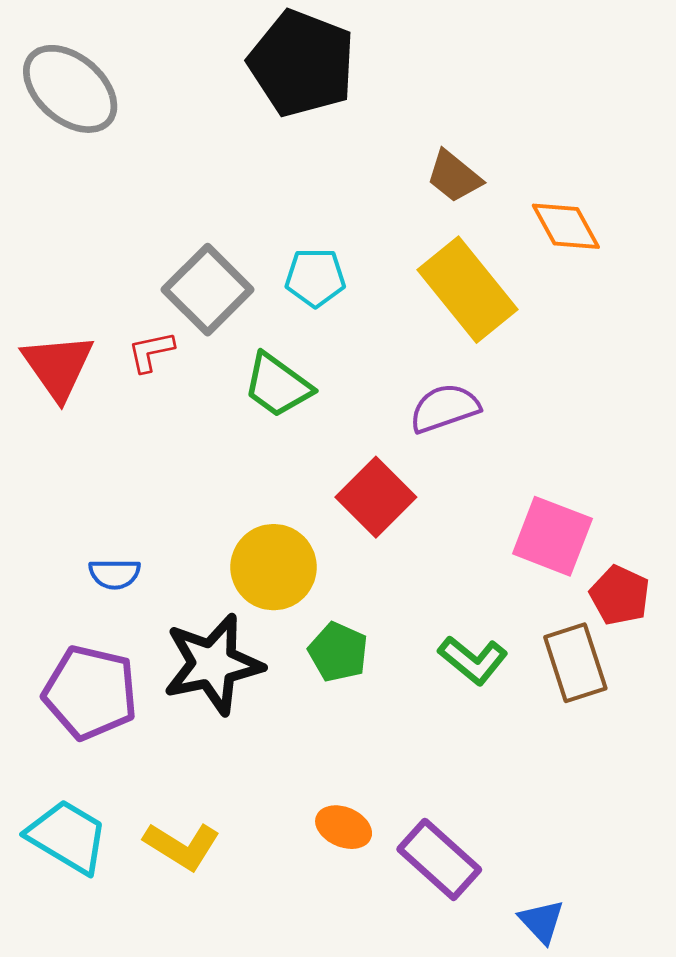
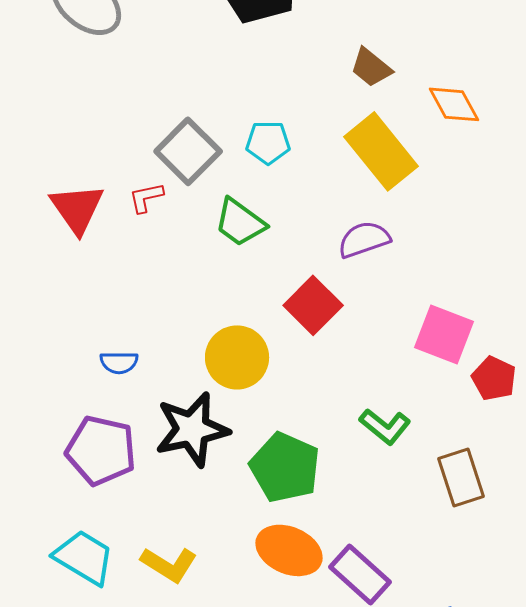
green pentagon: (338, 652) -> (285, 467), moved, size x1.6
brown rectangle: (575, 663) -> (461, 477), moved
orange ellipse: (344, 827) -> (289, 550), size x1.6

